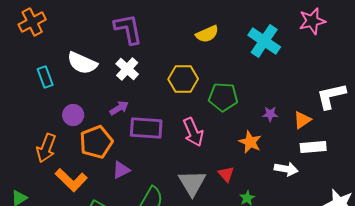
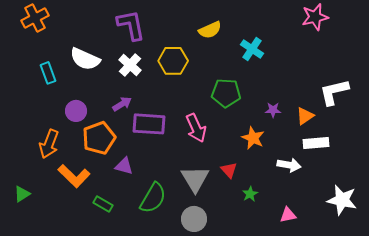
cyan cross: (264, 41) -> (252, 49), moved, size x0.7
yellow hexagon: (183, 79) -> (173, 61), moved
purple triangle: (121, 170) -> (124, 166), turned 42

